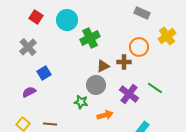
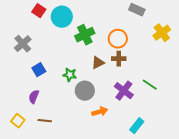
red square: (36, 17) -> (39, 11), moved
orange circle: (139, 47) -> (118, 39), moved
gray circle: (96, 85) -> (85, 91), moved
purple semicircle: (29, 92) -> (34, 97), moved, turned -40
green star: (81, 102) -> (70, 75), moved

